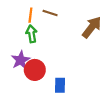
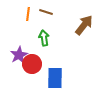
green arrow: (32, 34) -> (44, 38), moved
blue rectangle: (60, 85) -> (55, 78), size x1.5

